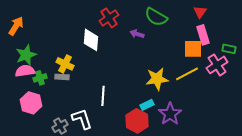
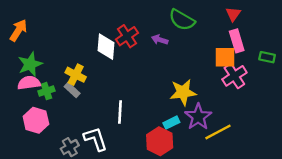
red cross: (109, 18) -> (127, 36), moved
pink cross: (217, 65) -> (234, 76), moved
yellow line: (187, 74) -> (218, 132), moved
gray rectangle: (62, 77) -> (72, 90), turned 40
purple star: (170, 114) -> (198, 117), moved

